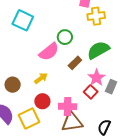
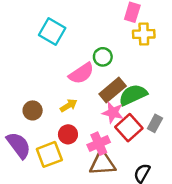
green semicircle: (98, 50) -> (133, 95), moved
brown rectangle: (75, 63) -> (113, 90), size x1.5
pink star: (96, 78) -> (113, 113), moved, turned -30
red square: (91, 92) -> (129, 128), size x1.5
pink cross: (68, 106) -> (99, 144), turned -30

